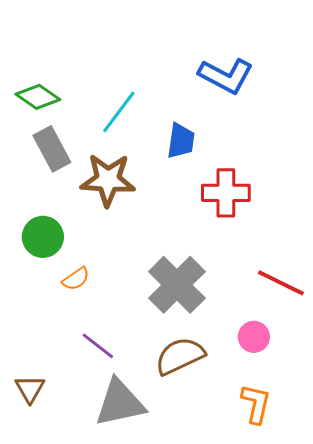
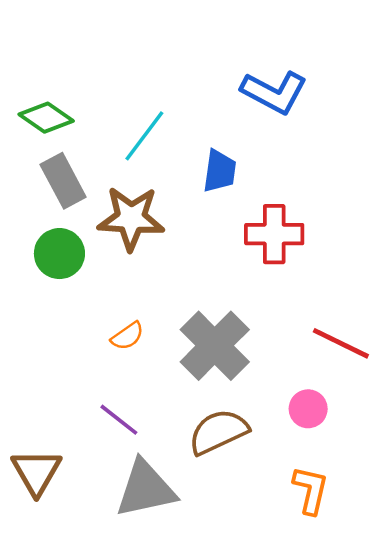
green circle: (43, 237) -> (59, 254), moved
orange semicircle: (76, 279) -> (127, 336), moved
brown triangle: (30, 389) -> (36, 472), size x1.4

